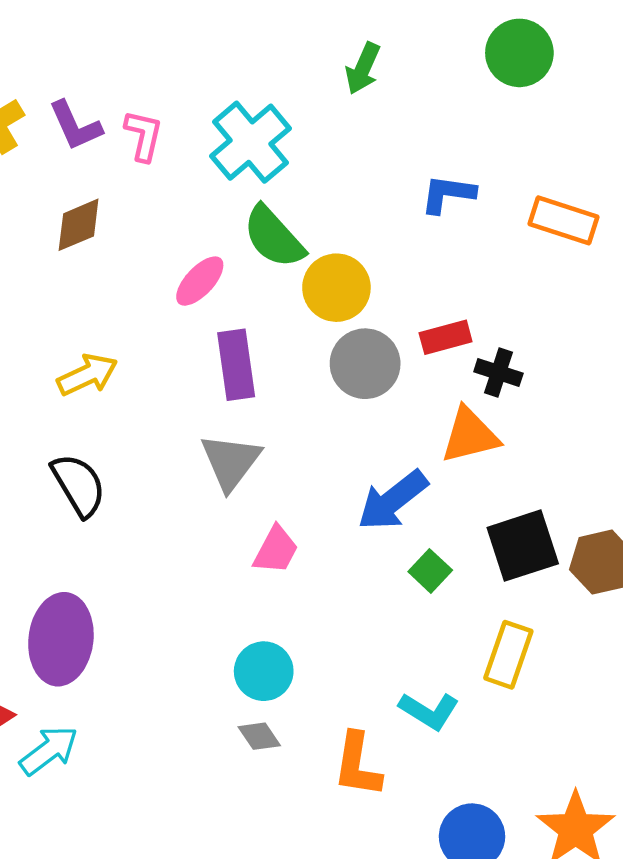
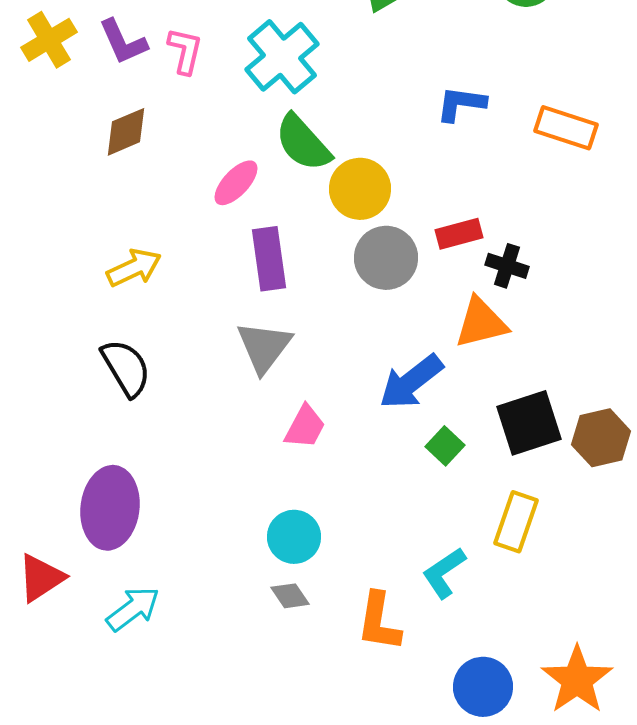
cyan L-shape: (429, 711) -> (444, 573), turned 114
cyan arrow: (49, 751) -> (133, 609), moved

